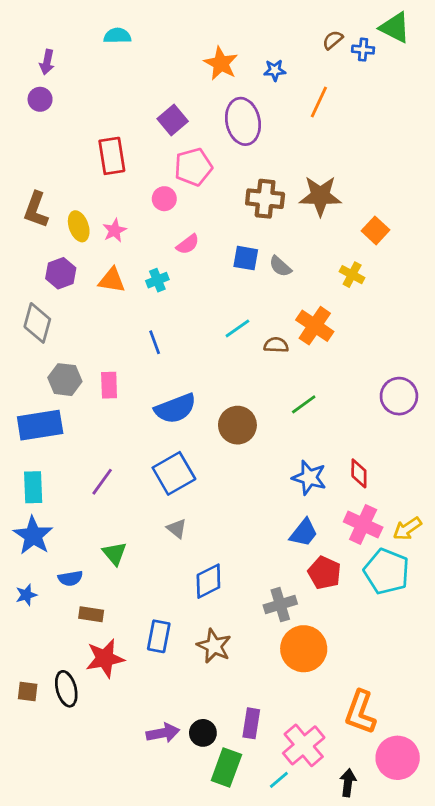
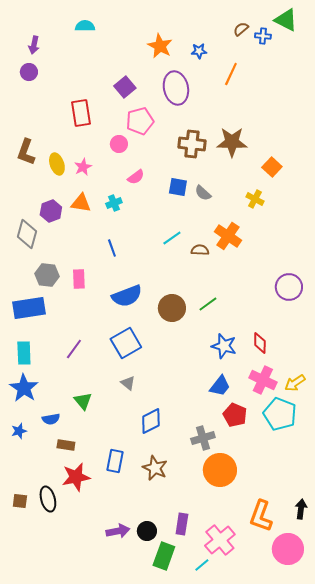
purple hexagon: (61, 273) -> (51, 211), moved
green line: (304, 404) -> (208, 304), moved
black arrow: (348, 783) -> (301, 509), moved

